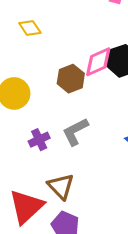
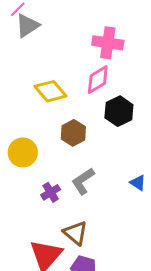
yellow diamond: (30, 28) -> (50, 91), moved, size x1.5
pink diamond: (98, 62) -> (98, 80), moved

